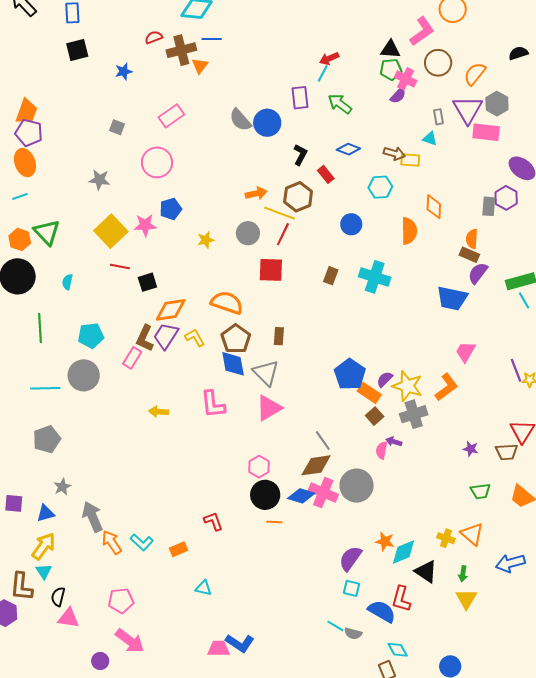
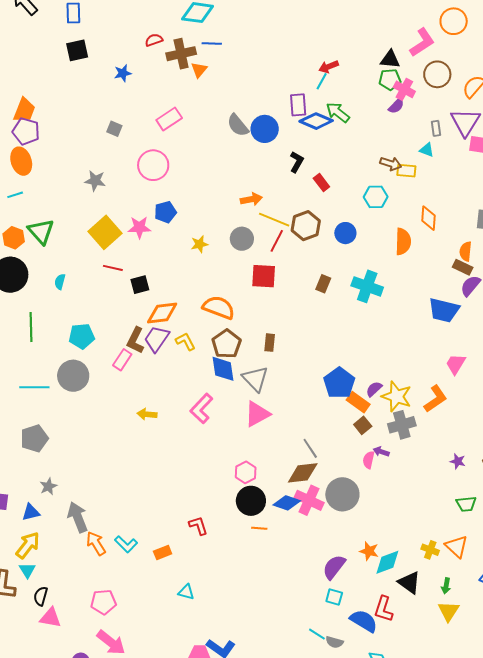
blue diamond: (348, 149) -> (316, 121), moved, size x1.4
brown hexagon: (298, 197) -> (306, 226), moved
pink L-shape: (213, 404) -> (201, 409), turned 48

